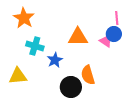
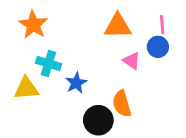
orange triangle: (78, 37) -> (118, 26), moved
pink triangle: (106, 41) -> (132, 61), moved
yellow triangle: (18, 76) -> (26, 88), moved

